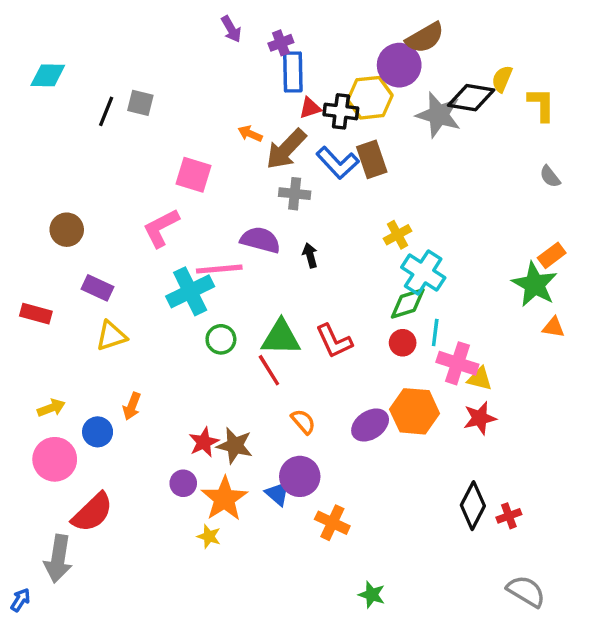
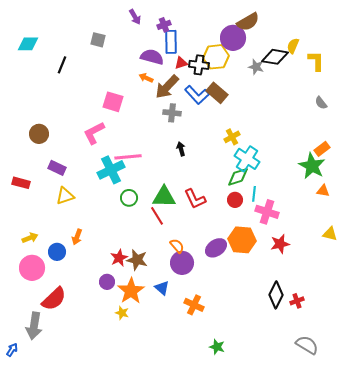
gray square: (140, 103) -> (98, 40), moved
gray star: (439, 115) -> (256, 67), size x0.6
brown rectangle: (372, 159) -> (217, 93), turned -30
purple semicircle: (260, 240) -> (152, 57), moved
yellow triangle: (480, 379) -> (330, 234), moved
purple circle: (300, 476) -> (182, 263), moved

